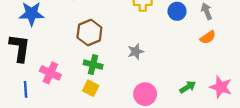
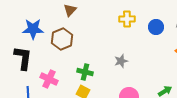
brown hexagon: (89, 33) -> (62, 39), moved

